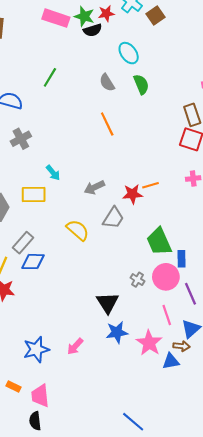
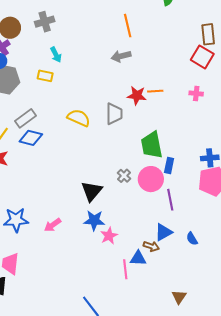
cyan arrow: (53, 173) -> (56, 55), moved
gray arrow: (94, 187) -> (121, 56), moved
yellow rectangle: (34, 194) -> (45, 76), size x0.7
gray trapezoid: (113, 218) -> (114, 114), turned -45
yellow semicircle: (78, 230) -> (79, 118), turned -30
pink line: (167, 315) -> (125, 269), moved
pink star: (149, 343) -> (109, 236), moved, size x0.7

